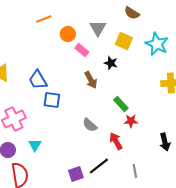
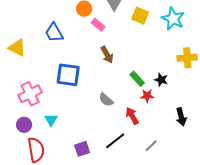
black star: (111, 63) -> (161, 80), moved
blue trapezoid: (38, 80) -> (54, 33), moved
blue square: (52, 100) -> (68, 75), size x1.4
gray line: (135, 171) -> (151, 146), turned 56
purple square: (76, 174) -> (82, 149), moved

